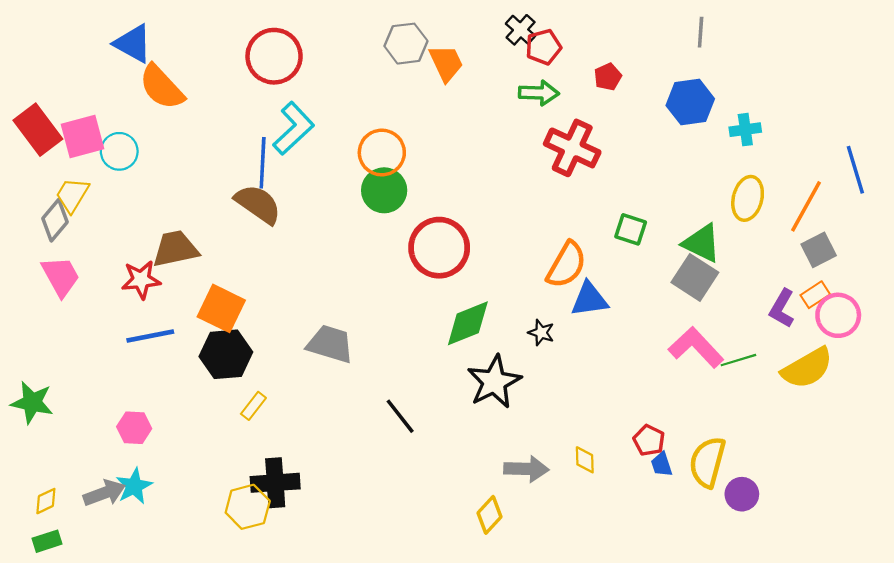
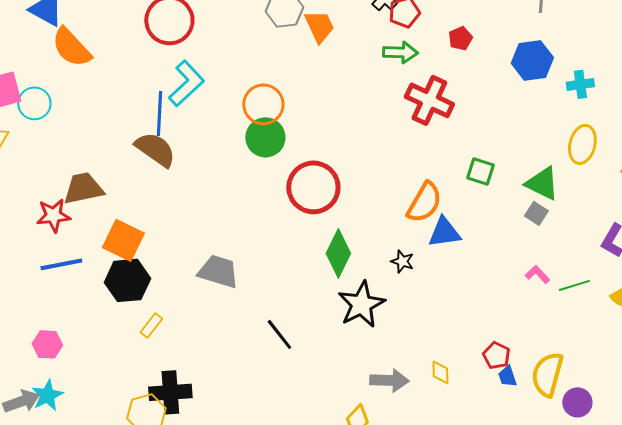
gray square: (695, 277) -> (536, 213), size x0.6
green diamond: (468, 323) -> (338, 253), turned -42
pink L-shape: (696, 347) -> (537, 274), size x0.5

